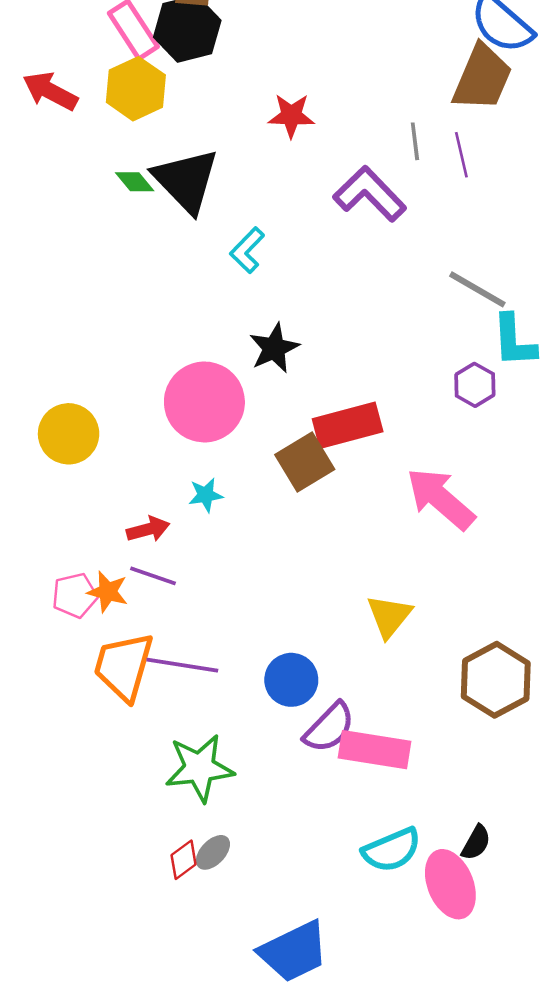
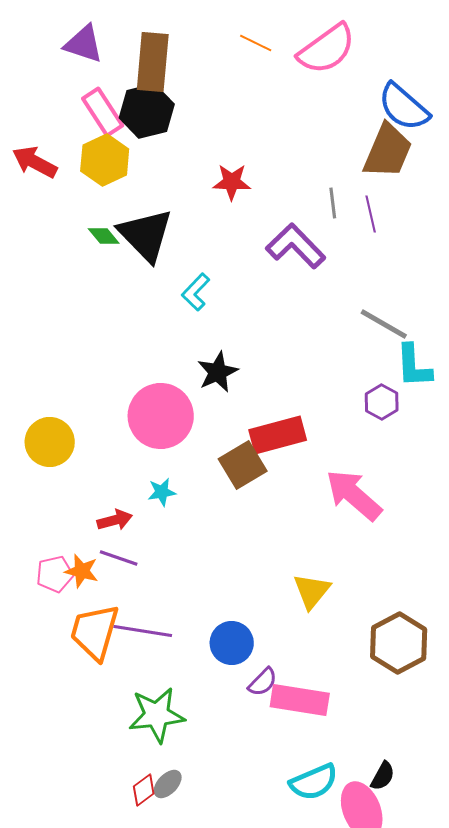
purple semicircle: (329, 728) -> (263, 682), size x0.7

